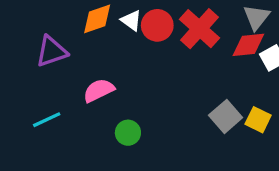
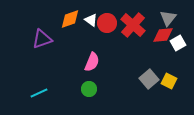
pink semicircle: (99, 90) -> (92, 62), moved, turned 138
cyan line: (47, 120) -> (39, 93), moved

